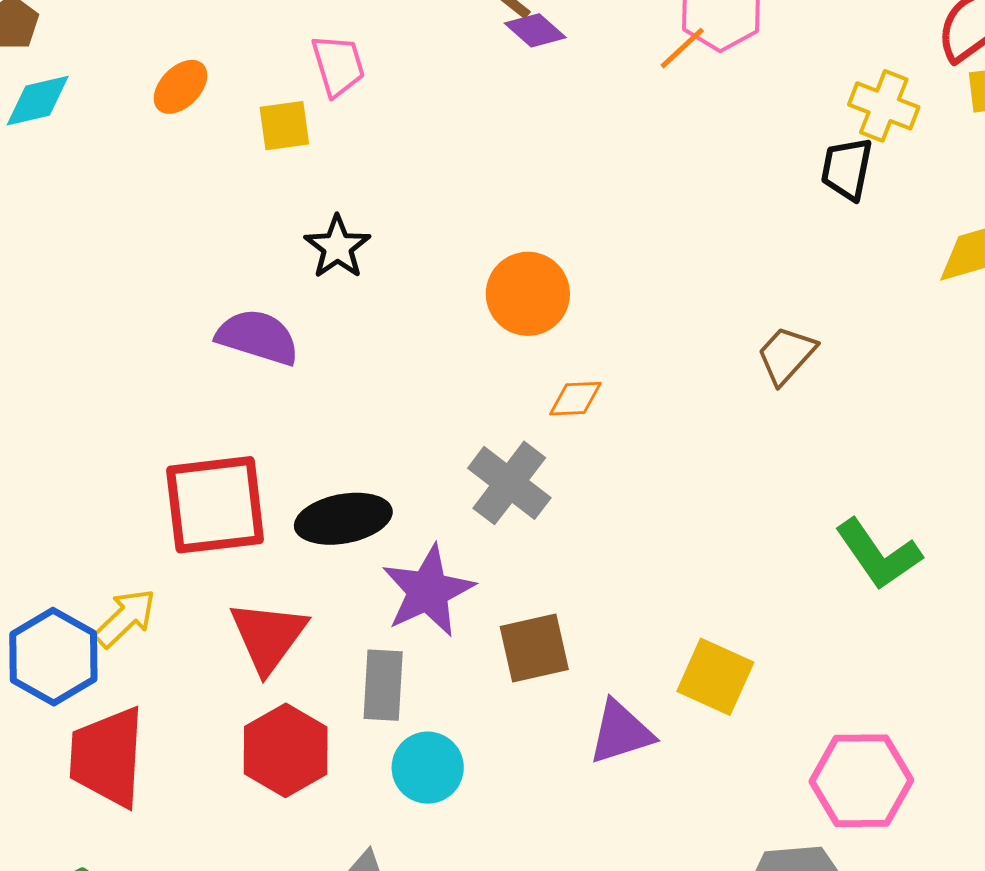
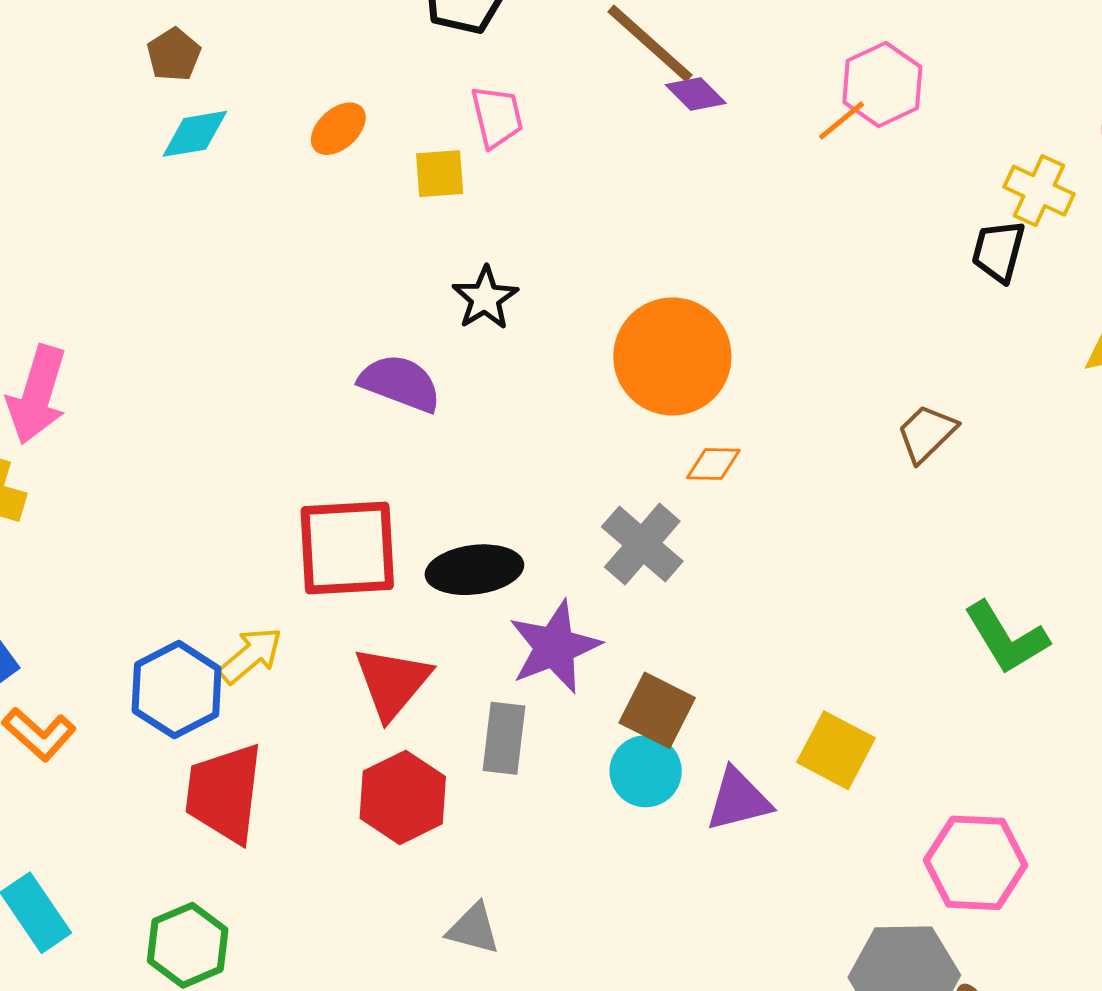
orange circle: (528, 294) -> (672, 356), size x1.4
brown square: (534, 648) -> (657, 710), turned 36
cyan circle: (428, 768) -> (646, 771), moved

